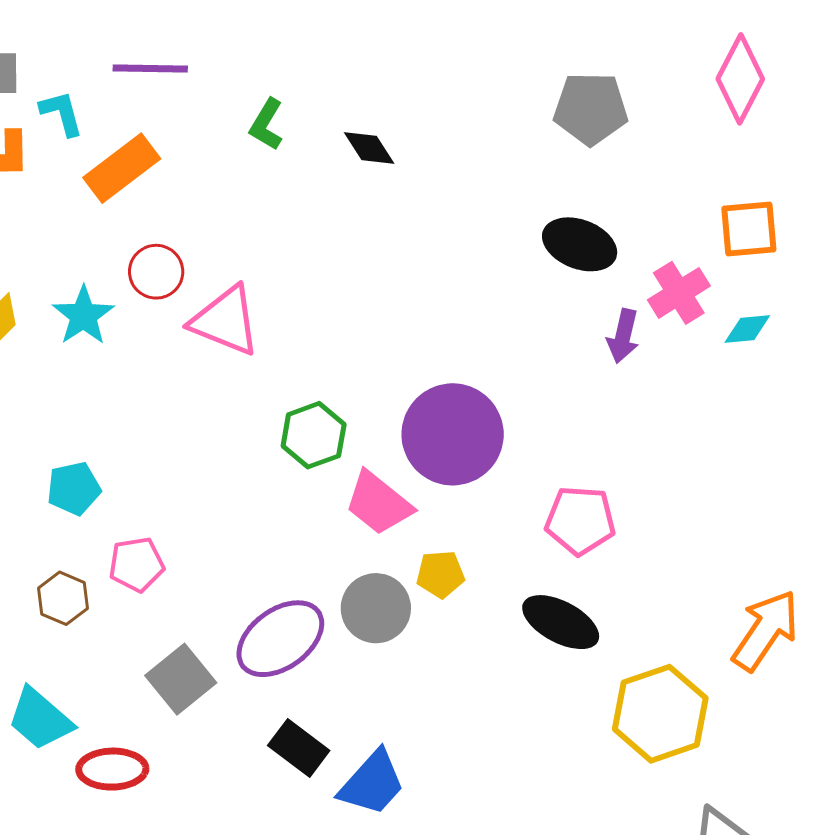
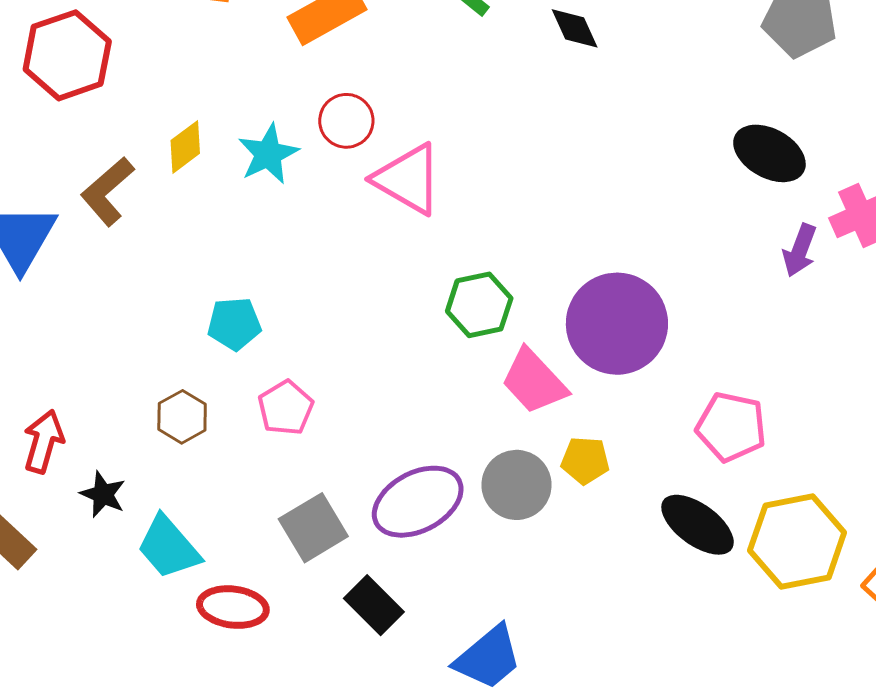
pink pentagon: (137, 564) -> (286, 408), turned -30
brown hexagon: (63, 598) -> (182, 417), moved
yellow hexagon: (660, 714) -> (797, 542), moved
black rectangle: (299, 748) -> (374, 605), moved

